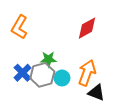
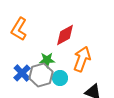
red diamond: (87, 28) -> (65, 35), moved
orange arrow: (87, 73) -> (82, 59), moved

